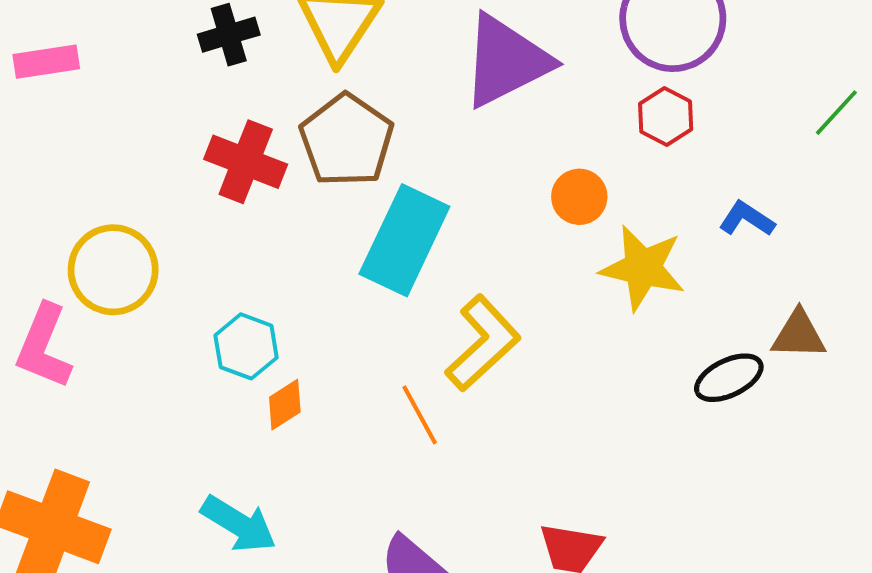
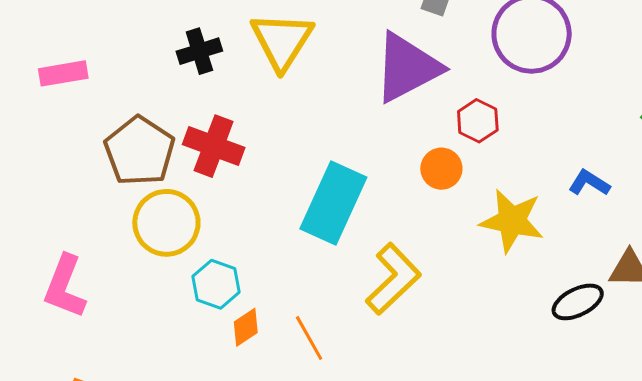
red hexagon: (666, 117) -> (478, 121), moved
brown pentagon: (347, 140) -> (140, 151), moved
orange circle: (579, 197) -> (441, 169), moved
yellow circle: (113, 270) -> (166, 223), moved
orange line: (420, 415) -> (309, 338), moved

